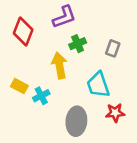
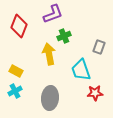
gray rectangle: (113, 48) -> (99, 47), moved
cyan cross: (41, 96) -> (15, 91), moved
gray ellipse: (76, 121) -> (50, 98), moved

